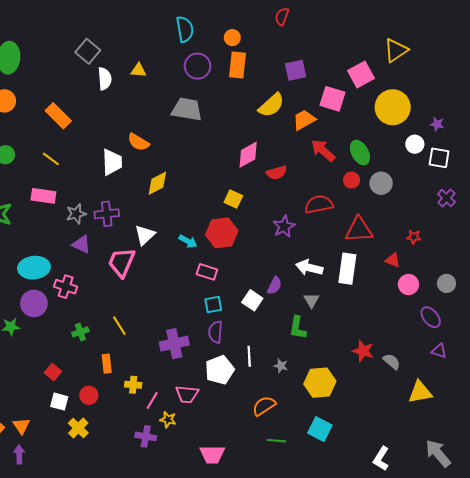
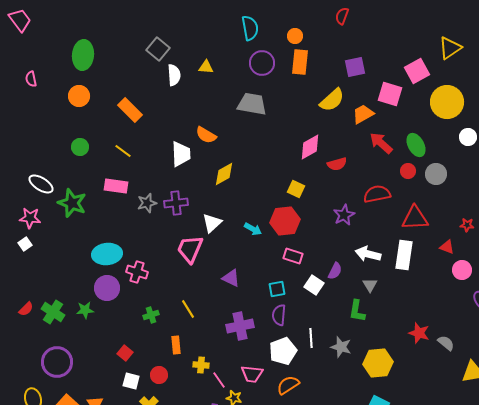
purple triangle: (81, 244) -> (231, 278), moved
pink rectangle: (207, 272) -> (293, 256), moved
gray star: (281, 366) -> (341, 347), size x1.5
pink line: (152, 401) -> (219, 380), turned -66
orange semicircle: (264, 406) -> (288, 385), moved

